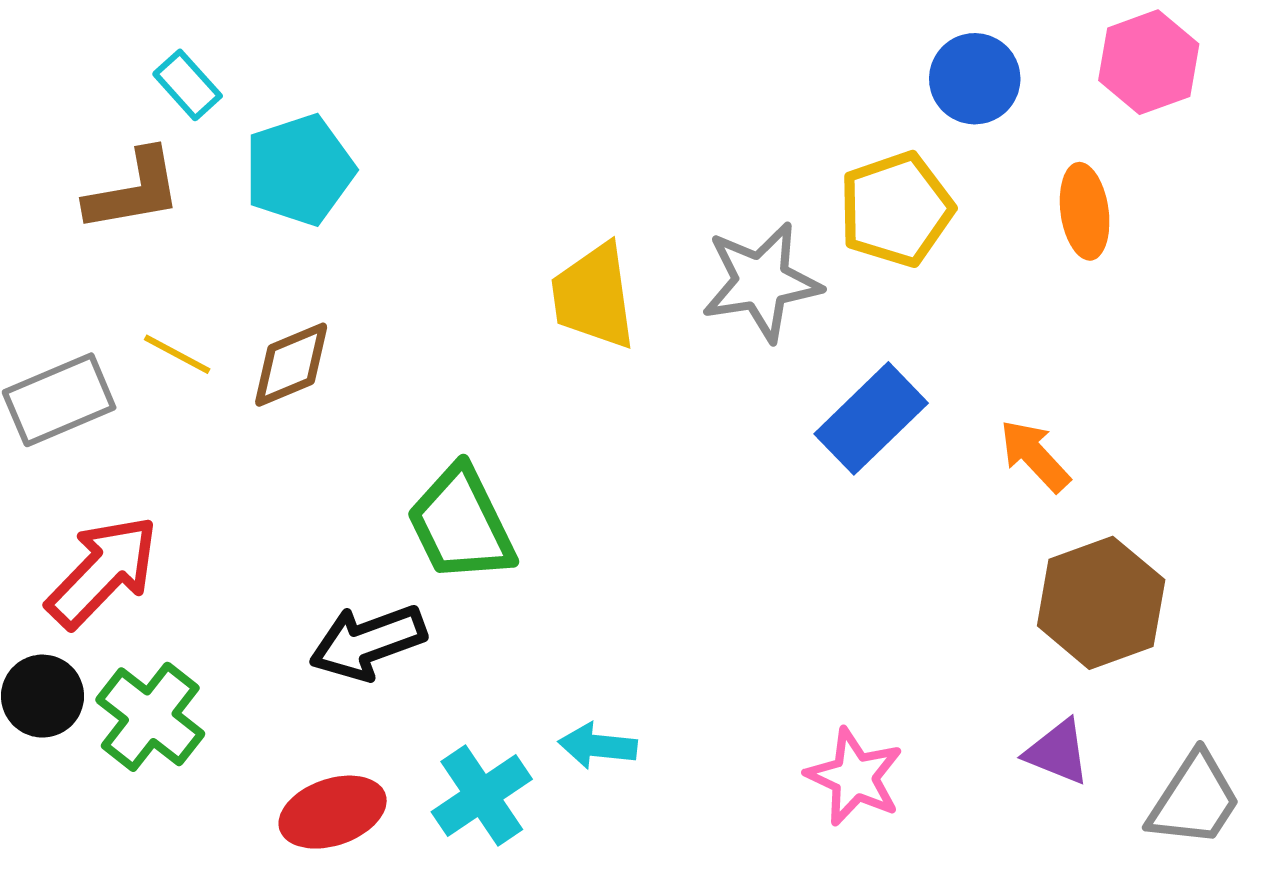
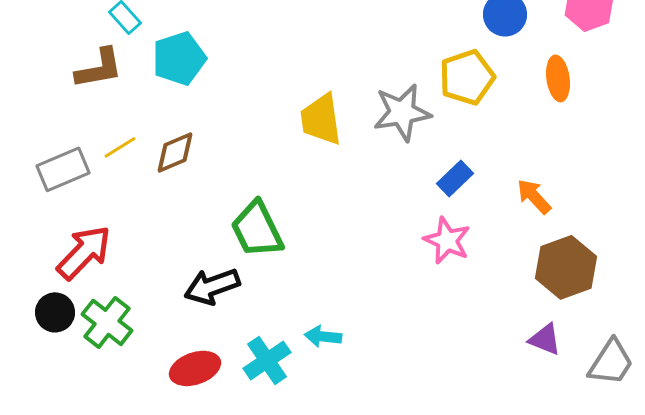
yellow line: (177, 354) -> (120, 147), turned -60
blue rectangle: (871, 418) -> (455, 178), size x0.7
pink star: (855, 777) -> (447, 240), moved

